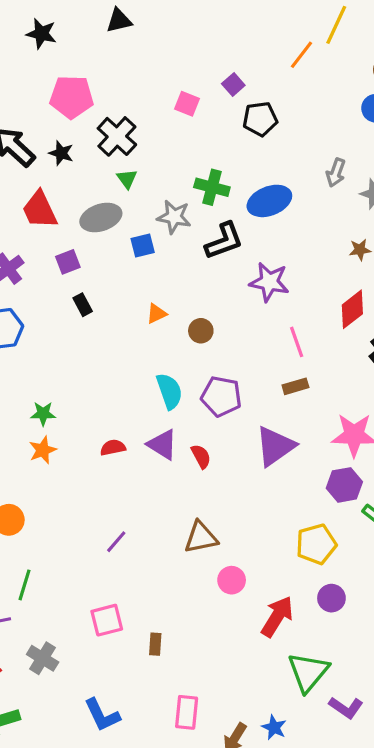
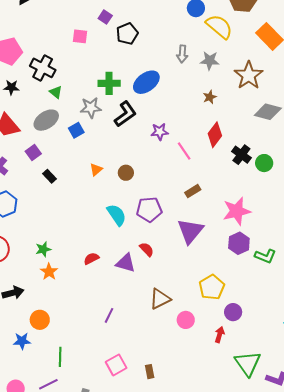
purple star: (269, 282) -> (160, 132), size x0.7
pink line: (297, 342) -> (184, 151), moved
purple triangle: (162, 445) -> (126, 263), moved
yellow pentagon: (316, 544) -> (212, 287), moved
purple circle: (331, 598) -> (233, 312), moved
red arrow: (277, 617) -> (220, 335), size x0.6

